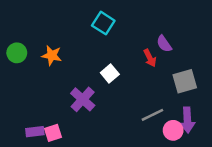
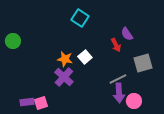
orange star: (52, 55) -> (65, 59), moved
gray line: (152, 115) -> (118, 79), moved
purple arrow: (187, 120) -> (119, 93), moved

